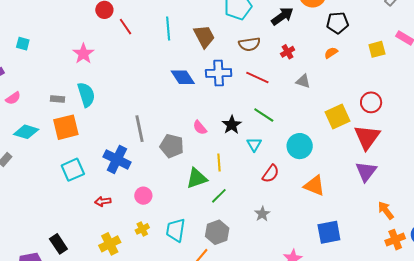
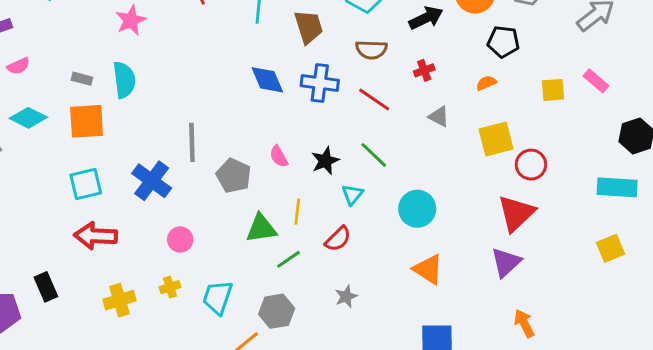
yellow square: (337, 116) -> (496, 139), moved
red semicircle: (271, 174) -> (338, 239), moved
red arrow: (103, 201) -> (96, 236), moved, size x1.8

